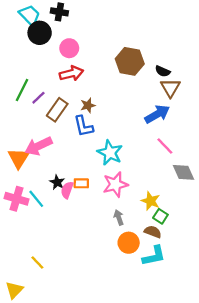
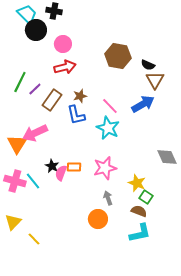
pink line: (165, 146) -> (110, 106), moved
cyan star: (110, 153) -> (108, 128), moved
orange circle: (129, 243) -> (98, 219), moved
yellow triangle: (14, 290) -> (13, 222), moved

